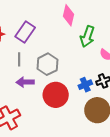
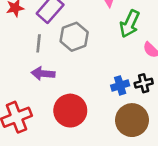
gray hexagon: (47, 64) -> (74, 37), moved
red circle: (56, 95) -> (70, 111), moved

